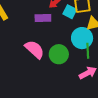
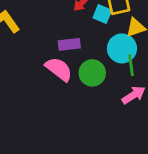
purple rectangle: (43, 18) -> (69, 44), moved

